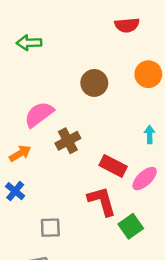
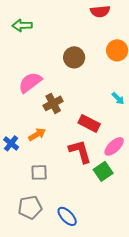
cyan arrow: (150, 135) -> (118, 98), turned 136
orange arrow: (20, 153) -> (37, 134), moved
pink ellipse: (145, 179) -> (114, 146), moved

